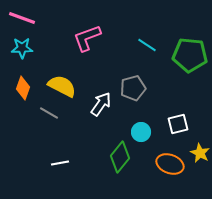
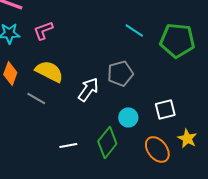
pink L-shape: (87, 38) -> (43, 30), moved, size x0.7
white line: (60, 163) -> (68, 145), moved
orange ellipse: (170, 164) -> (157, 149), turned 32

